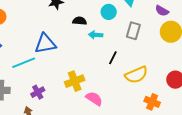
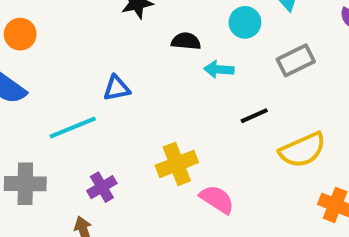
gray rectangle: (133, 31) -> (296, 60), turned 48
blue triangle: (45, 44) -> (117, 88), size x0.6
black line: (113, 58) -> (254, 116), turned 40

